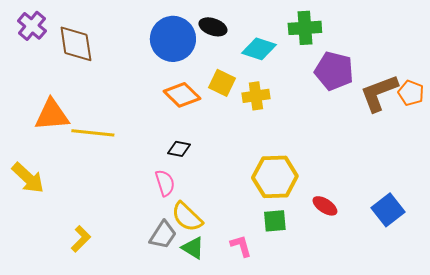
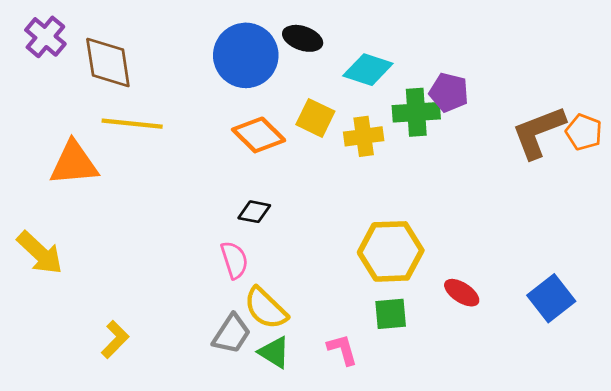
green cross: (305, 28) -> (416, 112), moved
purple pentagon: (334, 71) -> (449, 92), moved, size x0.7
yellow line: (93, 133) -> (132, 124), moved

